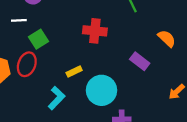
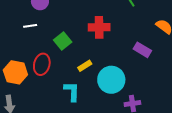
green square: (39, 39) -> (63, 41), moved
cyan L-shape: (56, 98) -> (72, 91), turned -35

